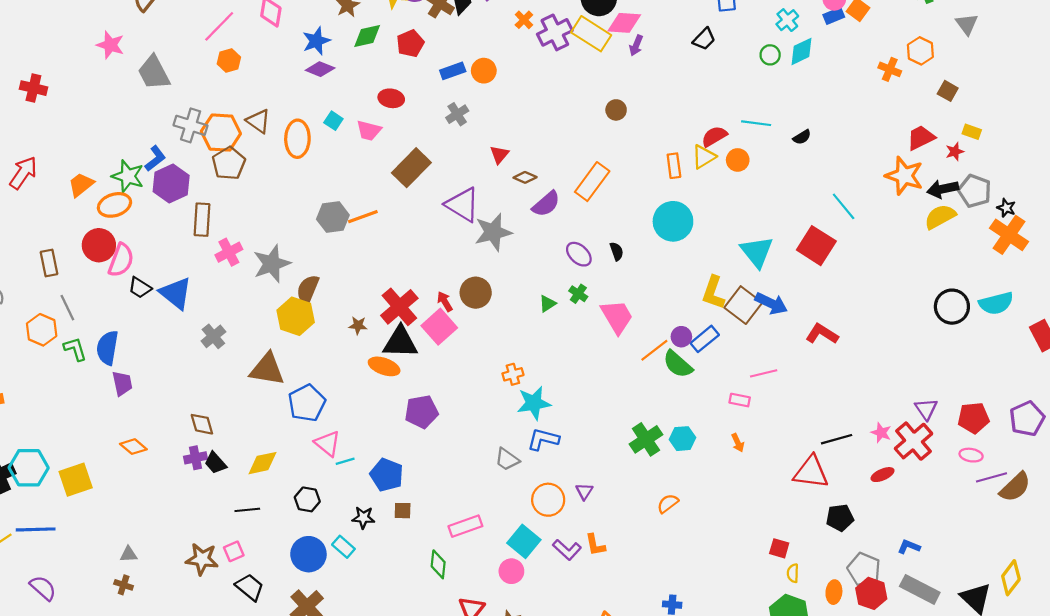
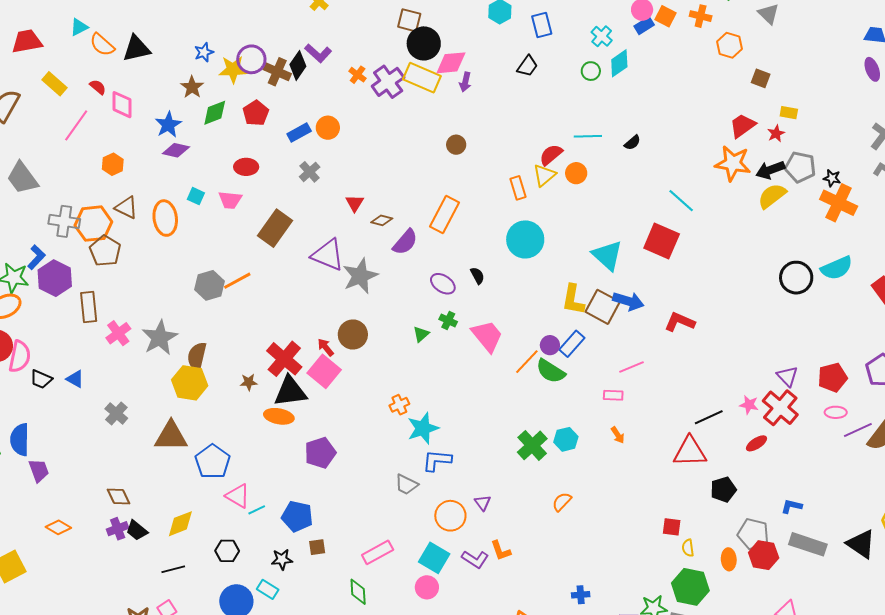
orange hexagon: (229, 60) -> (113, 164), moved
orange cross: (890, 69) -> (701, 16), moved
blue triangle: (176, 293) -> (75, 379), size x0.6

